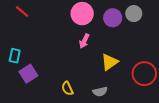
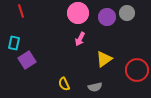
red line: (22, 11) -> (21, 11), turned 32
cyan rectangle: (15, 56) -> (14, 43), moved
purple square: (28, 74) -> (27, 60), moved

